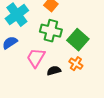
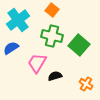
orange cross: (76, 64) -> (86, 84), moved

